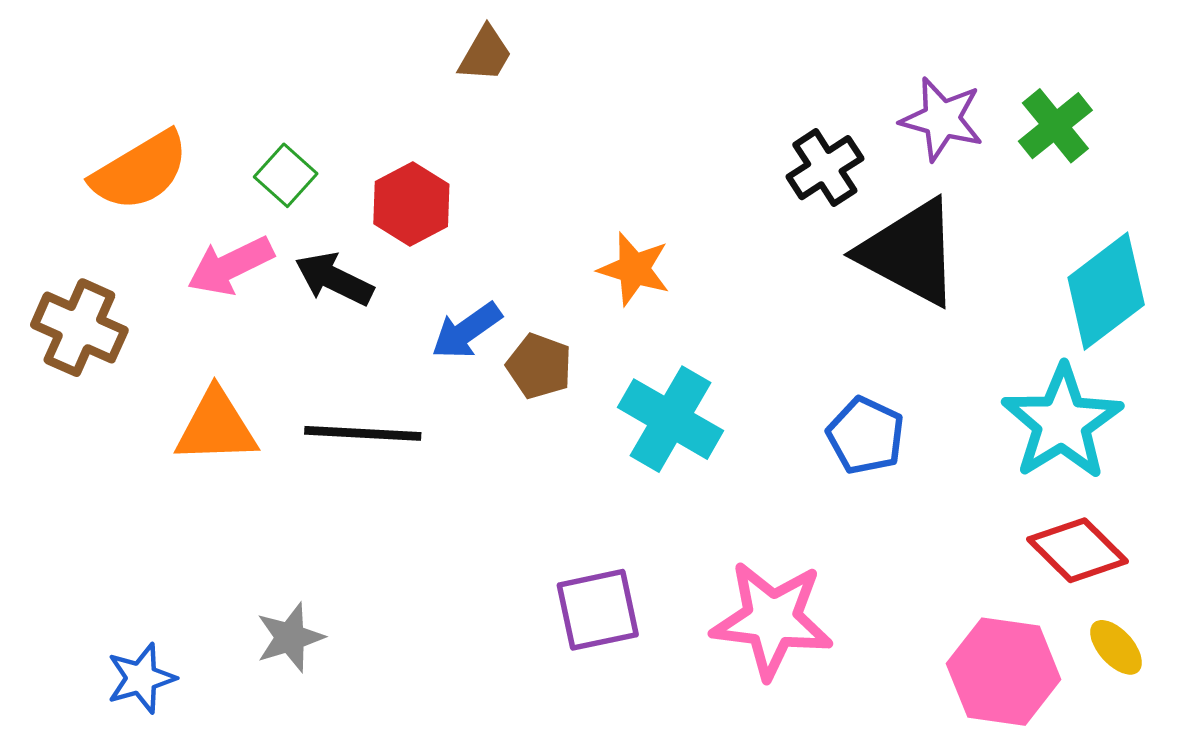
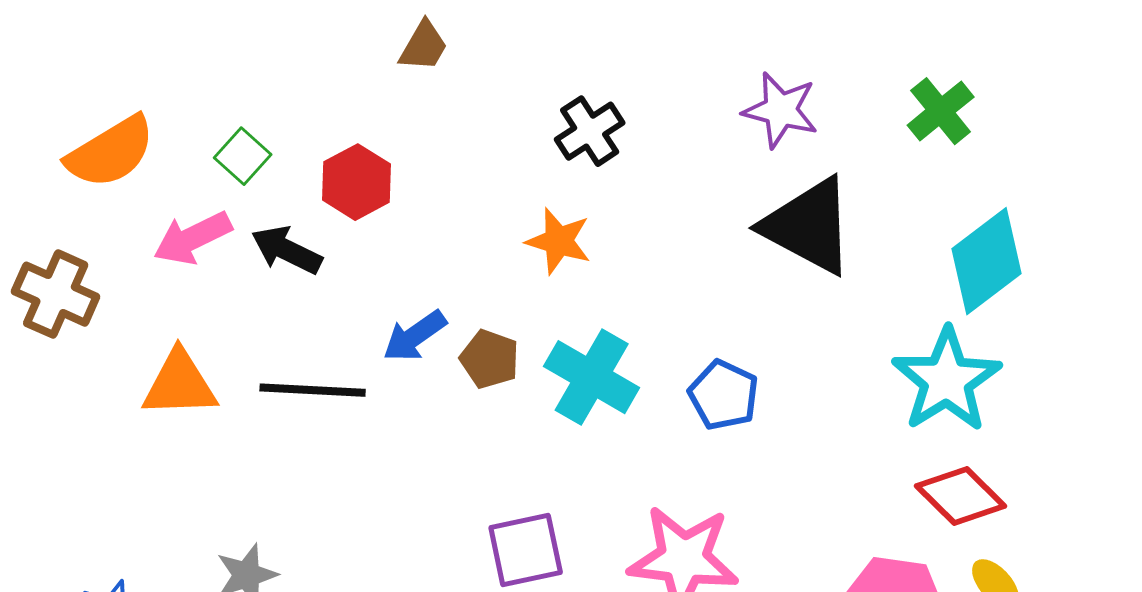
purple star: (942, 119) -> (781, 110), moved
black cross: (825, 168) -> (590, 131), moved
blue arrow: (466, 331) -> (415, 336), moved
brown pentagon: (539, 366) -> (490, 359), moved
blue pentagon: (866, 436) -> (724, 395), moved

